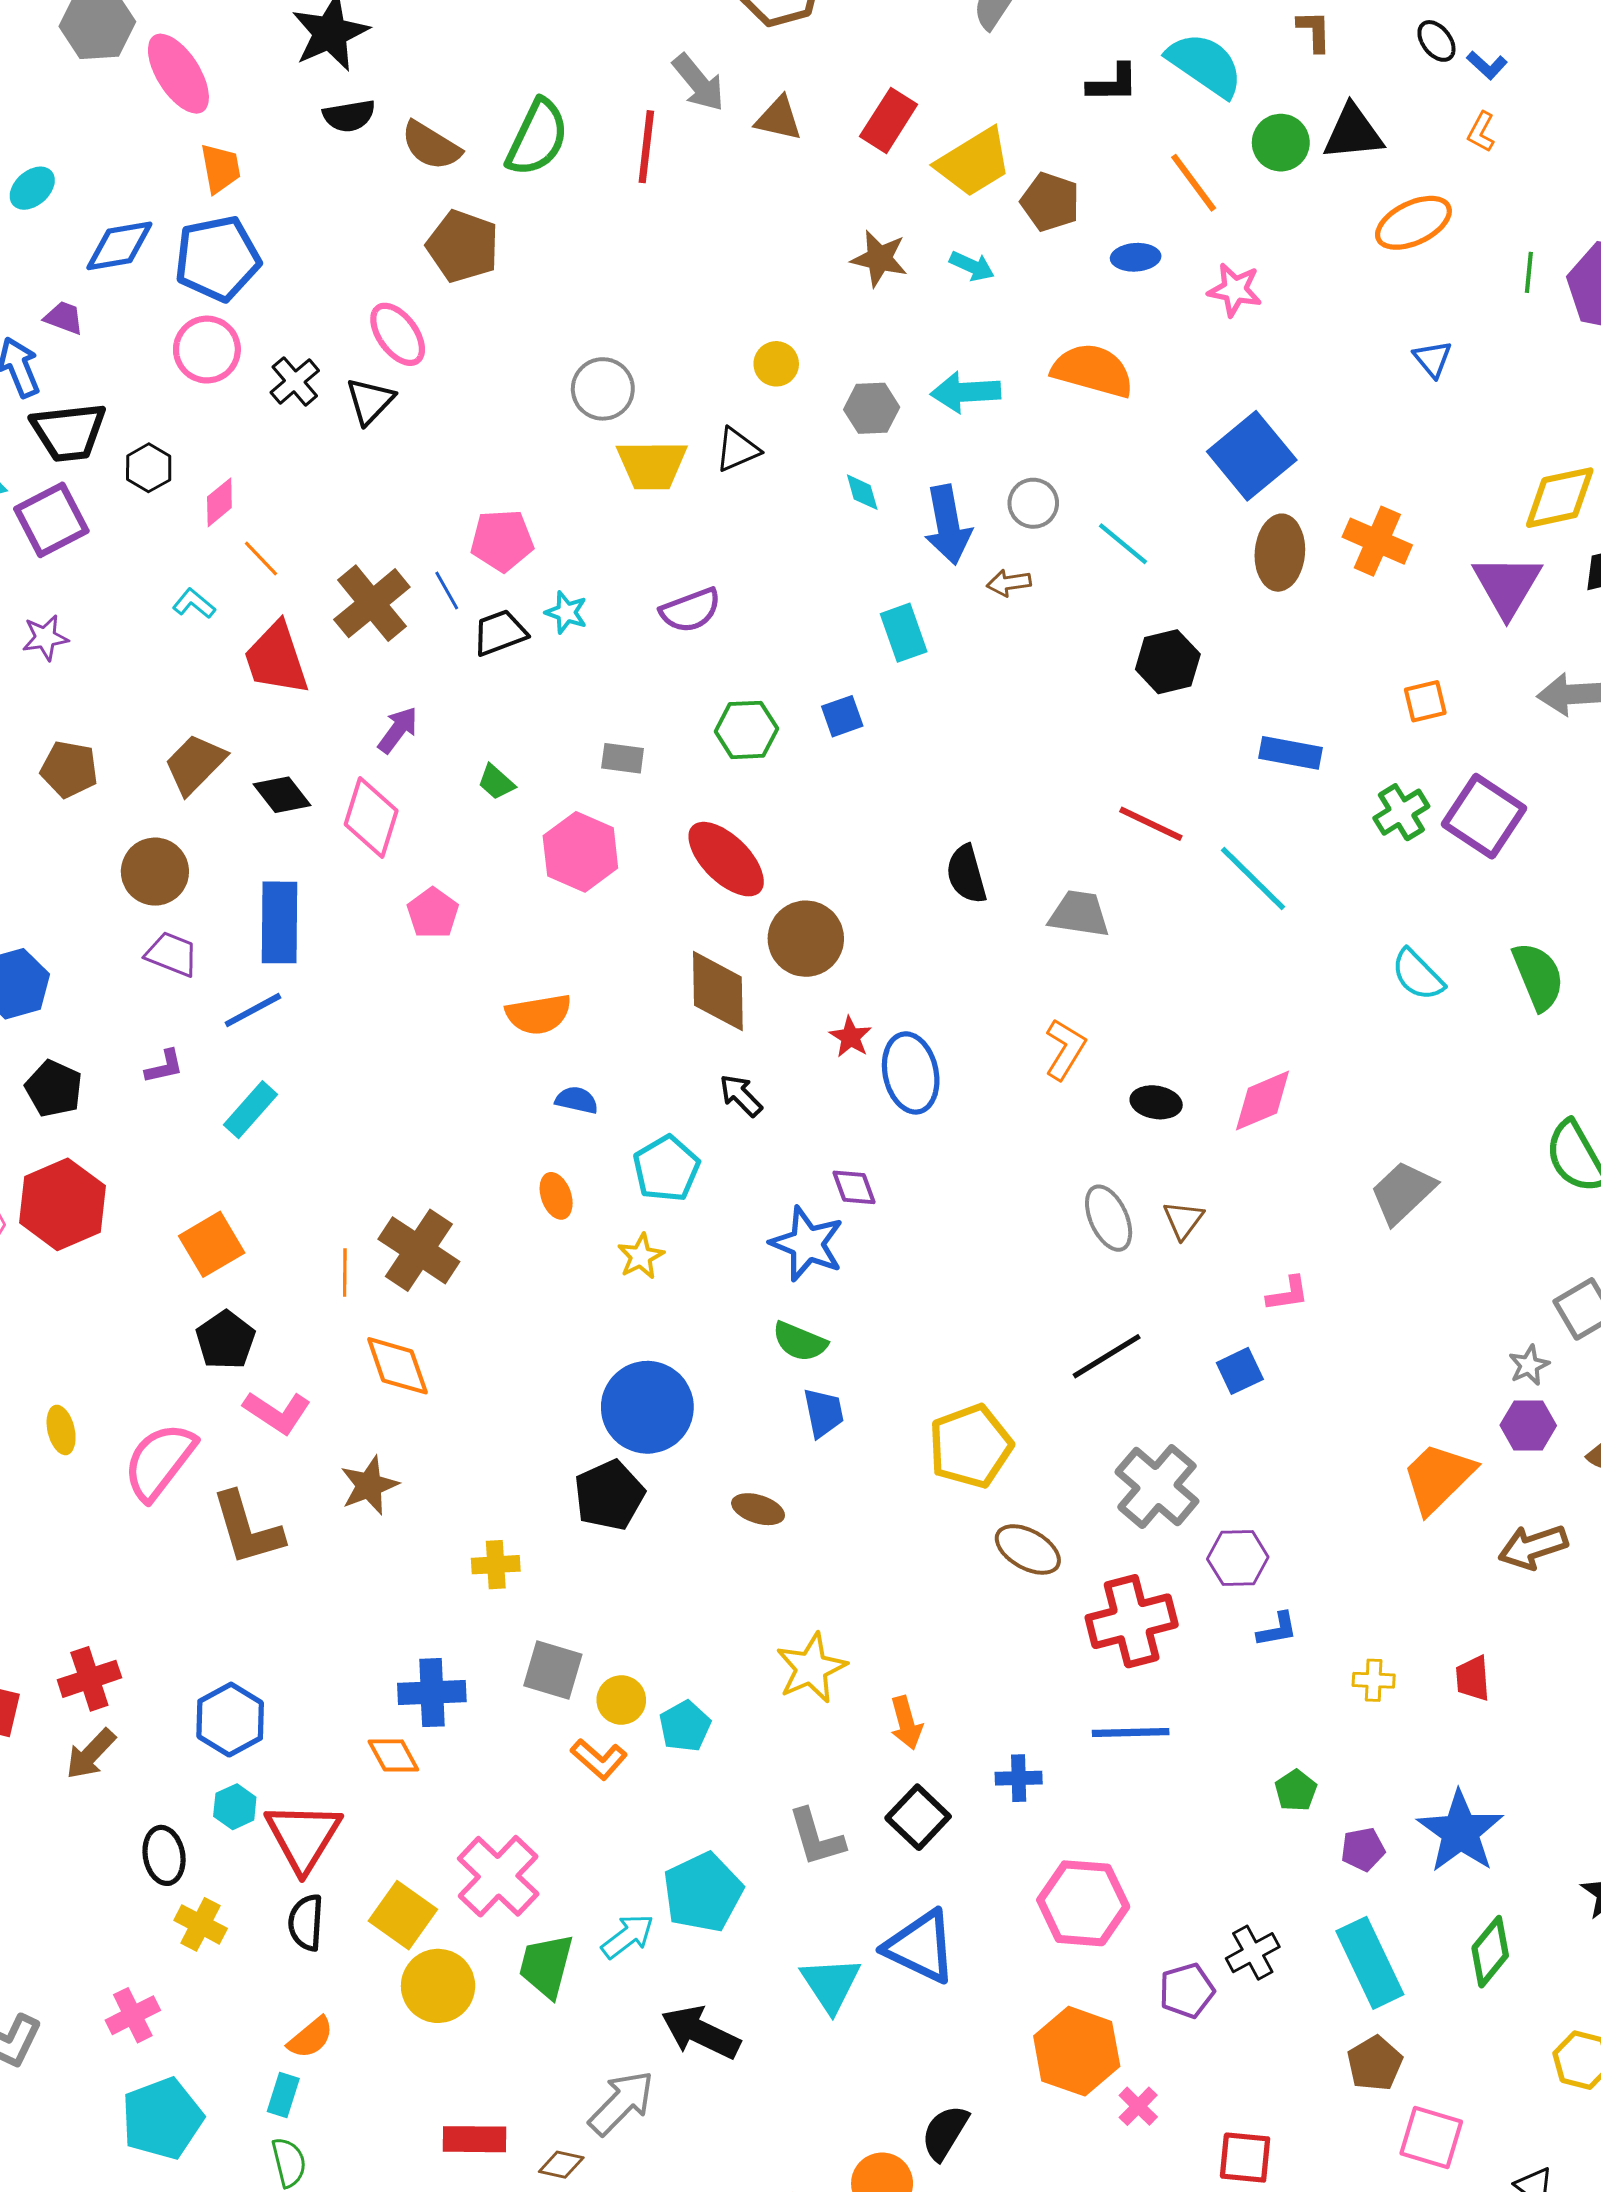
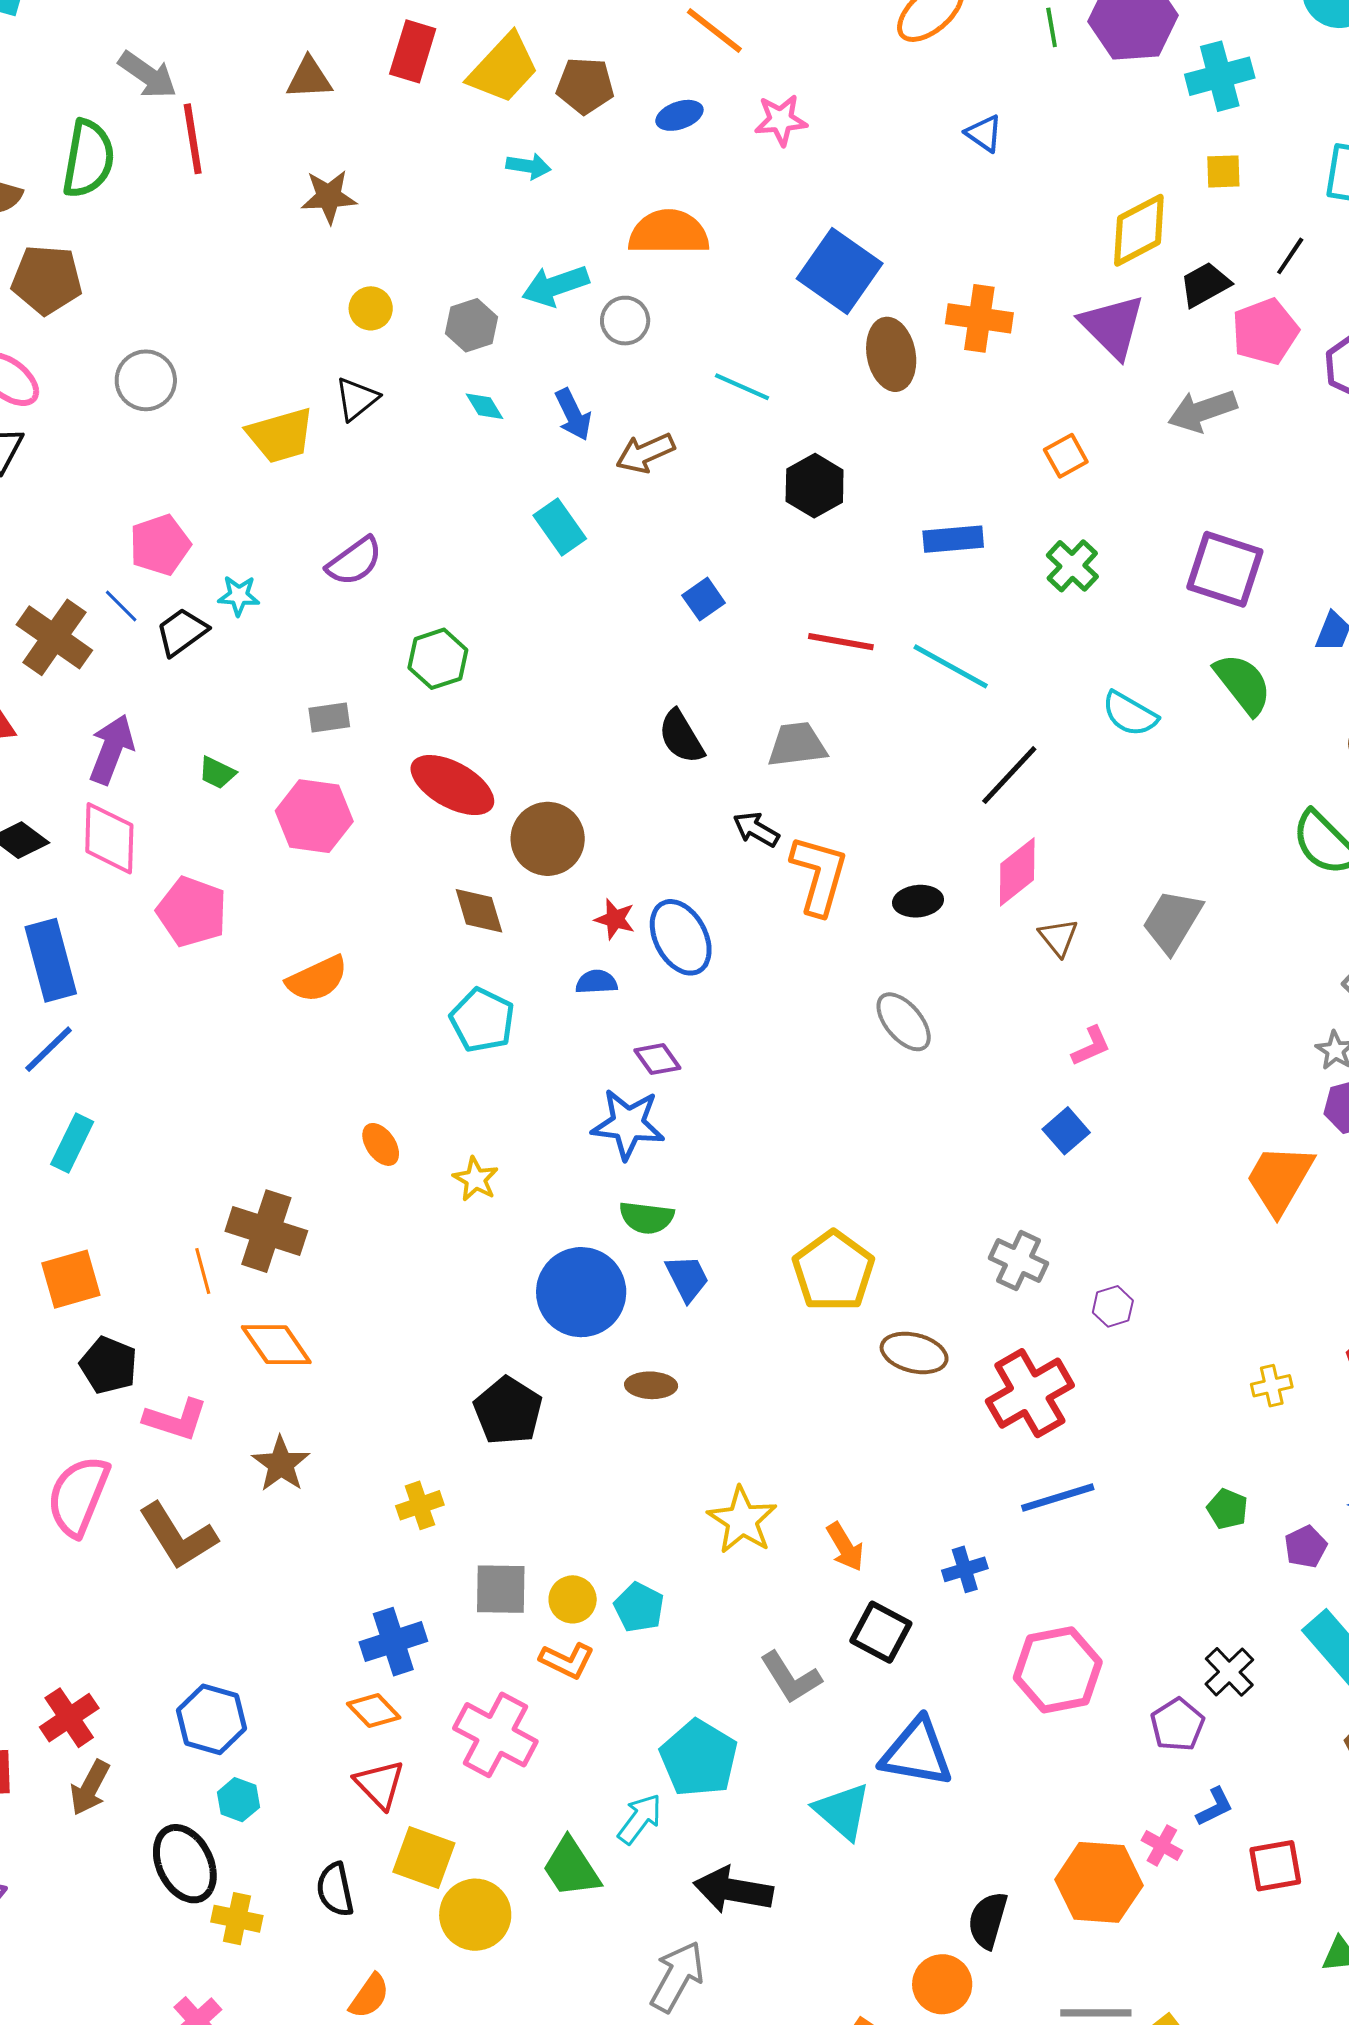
gray arrow: (699, 83) -> (148, 75), moved
brown star: (879, 259) -> (329, 197), moved
gray circle: (603, 389) -> (146, 380), moved
gray circle: (1033, 503) -> (625, 321), moved
blue arrow: (948, 525) -> (573, 415), size x0.7
brown arrow: (1009, 583) -> (645, 453), size x1.4
blue square: (842, 716) -> (704, 599), moved
purple arrow: (398, 730) -> (111, 749), size x1.4
purple square: (1484, 816) -> (1225, 569), moved
pink pentagon: (433, 913) -> (192, 912), size x1.4
brown diamond: (718, 991) -> (479, 911), size x0.7
orange L-shape: (1065, 1049) -> (819, 875), size x1.4
black arrow: (741, 1095) -> (756, 829), moved
blue semicircle: (577, 1100) -> (596, 982), moved
cyan pentagon: (666, 1169) -> (482, 1020), moved
brown triangle: (1183, 1220) -> (1058, 937), moved
orange square: (212, 1244) -> (71, 1279), turned 30
black line: (1107, 1356) -> (1009, 775), moved
blue circle: (647, 1407) -> (581, 1292), moved
gray cross: (1157, 1487) -> (1019, 1261), size x0.7
purple hexagon: (1238, 1558) -> (1113, 1306), size x0.7
blue L-shape: (1277, 1629) -> (1215, 1807), moved
red triangle: (303, 1837) -> (380, 1784), moved, size x0.7
black ellipse: (164, 1855) -> (185, 1864), size x1.4
pink cross: (498, 1876) -> (495, 1735), moved
green trapezoid: (546, 1966) -> (571, 1868), turned -32
orange hexagon: (1077, 2051) -> (1099, 1882), moved

